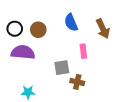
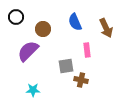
black circle: (15, 29) -> (16, 17), moved
purple semicircle: (23, 52) -> (28, 51), turned -50

